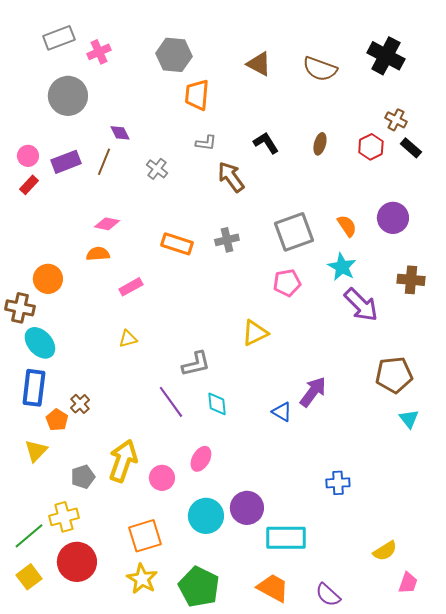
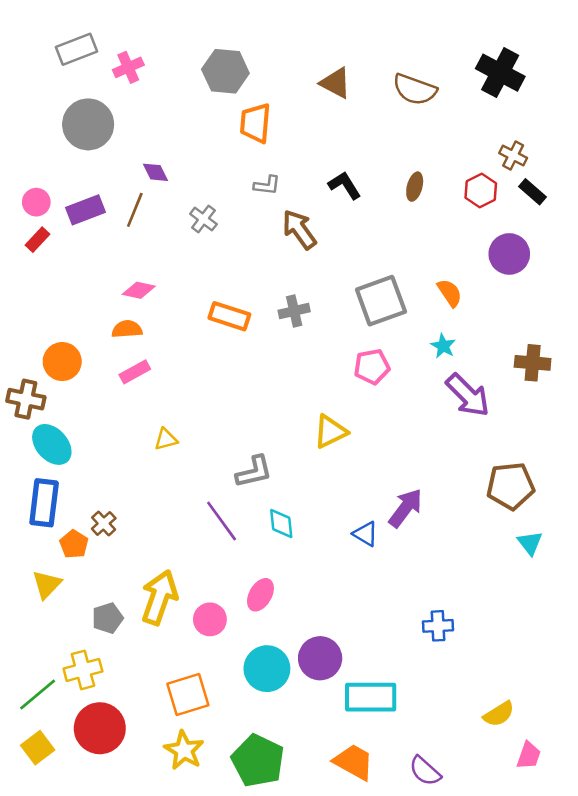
purple circle: (393, 218) -> (509, 254), moved
cyan star: (342, 267) -> (443, 346), size x0.7
pink rectangle: (131, 287) -> (135, 372), moved

